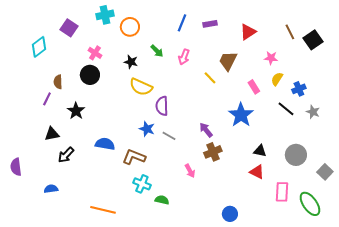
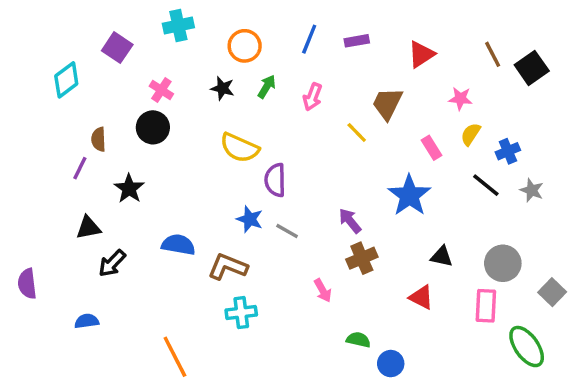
orange circle: (130, 27) -> (245, 46), moved
green arrow: (157, 51) -> (267, 87), turned -104
black star: (131, 62) -> (223, 88), moved
red triangle: (257, 172) -> (421, 297), moved
cyan cross: (142, 184) -> (241, 313), turned -30
pink rectangle: (282, 192) -> (486, 306), moved
green semicircle: (162, 200) -> (358, 340), moved
orange line: (103, 210) -> (175, 357), turned 50

